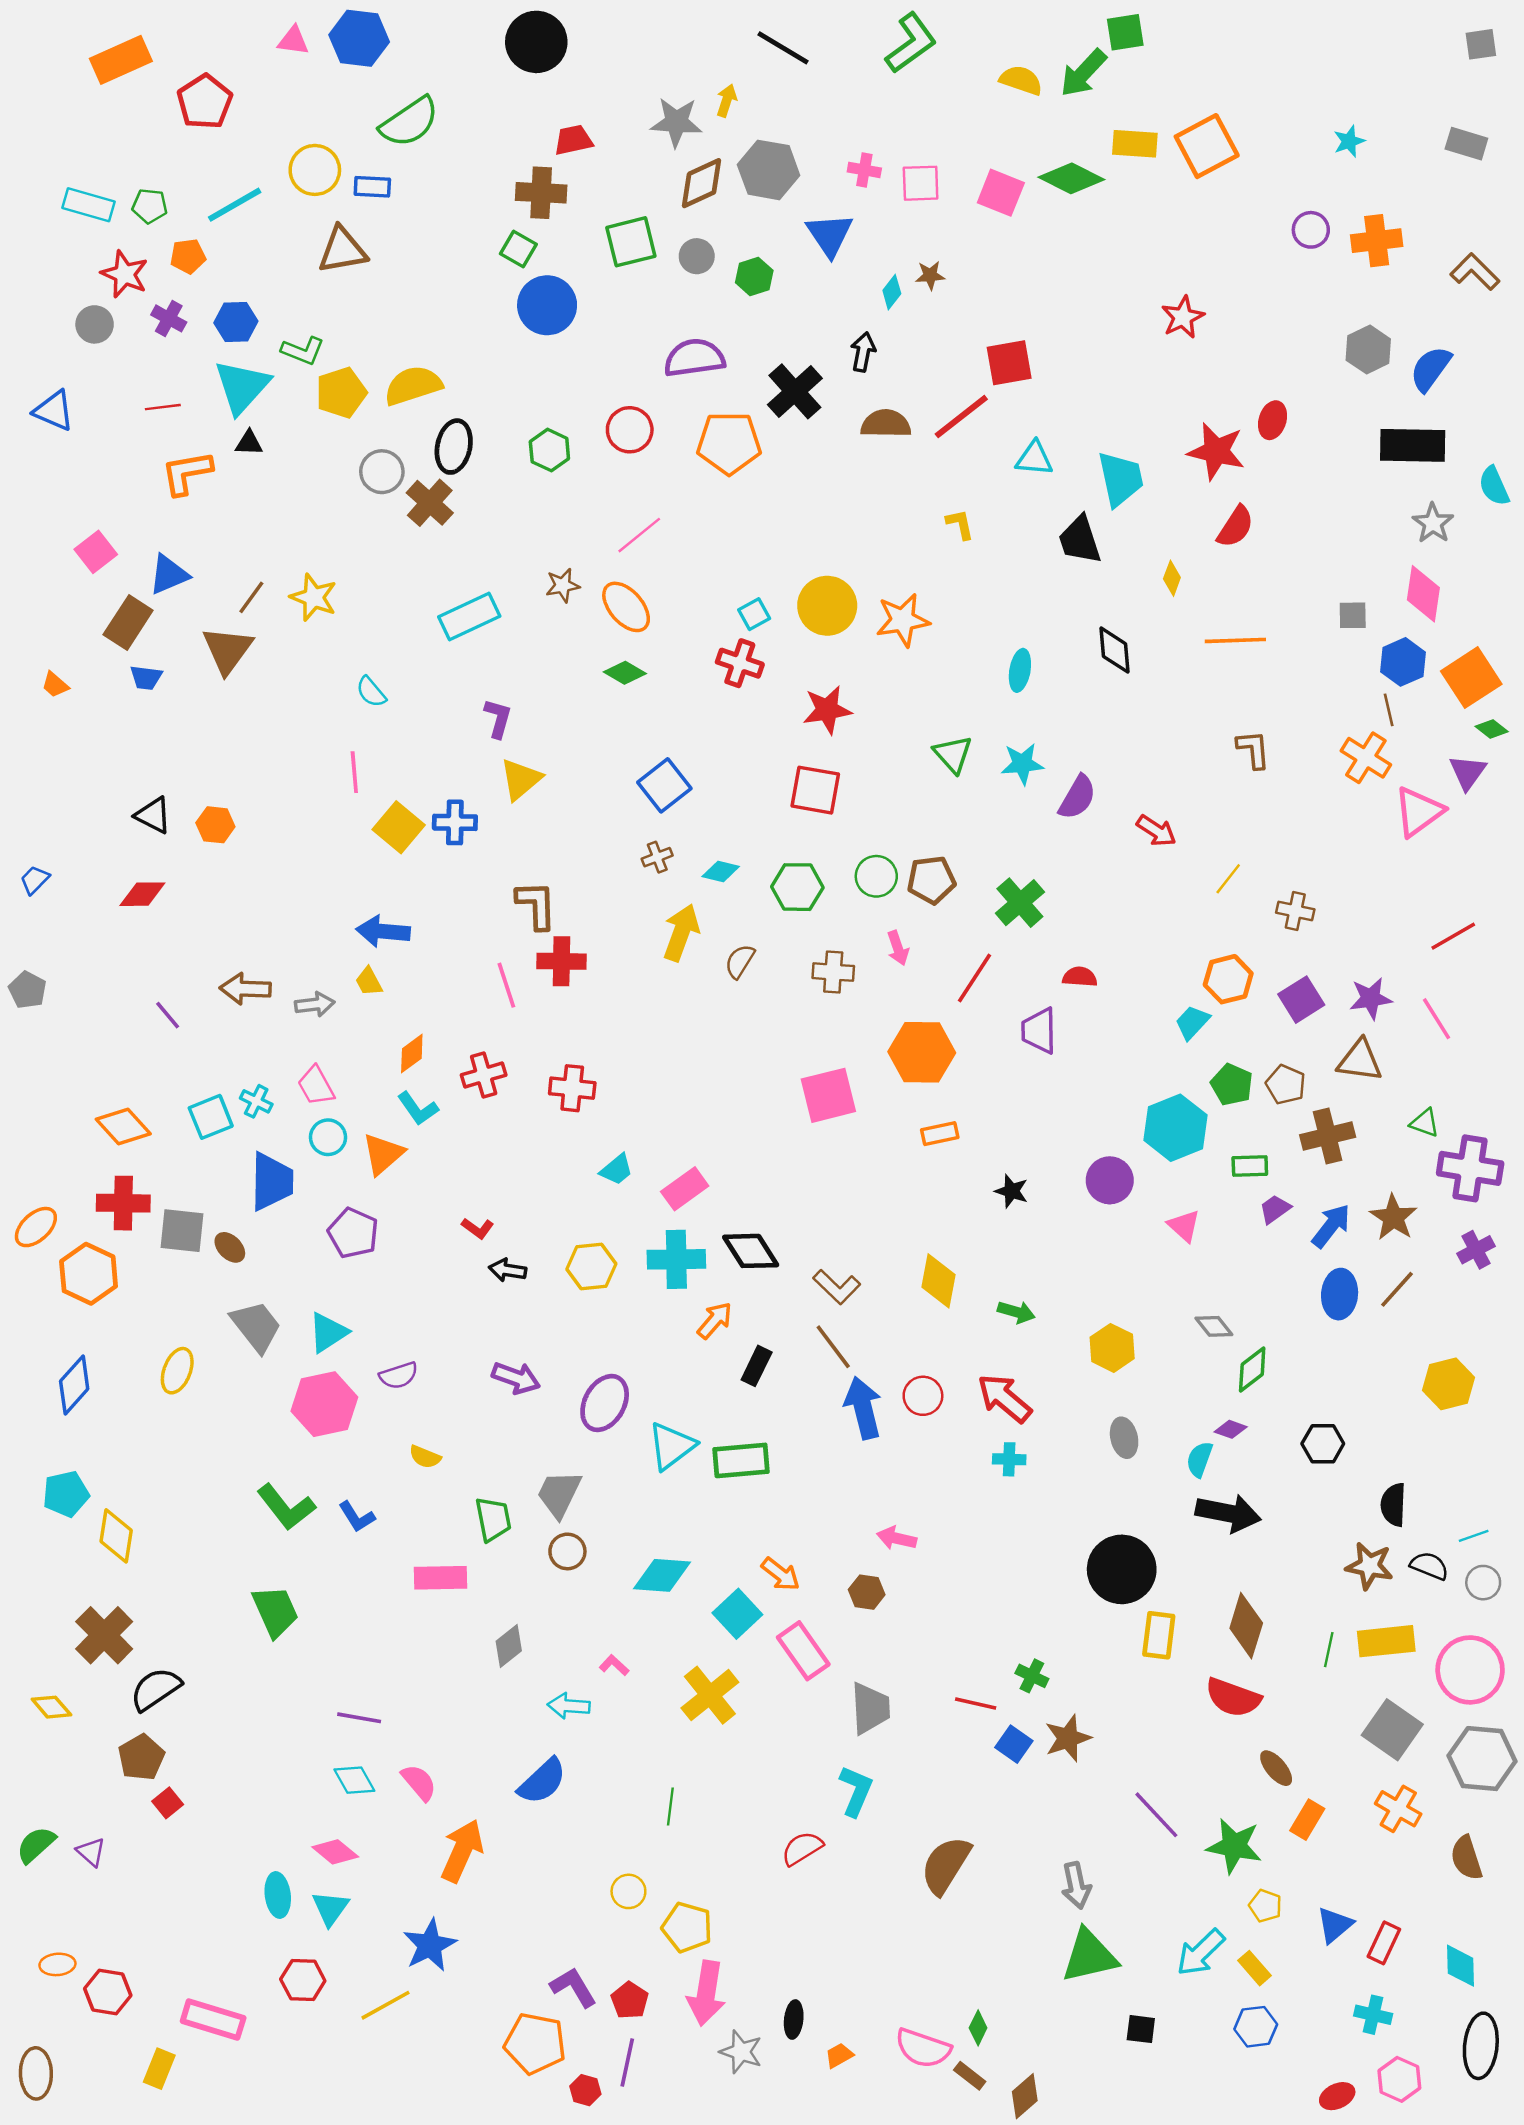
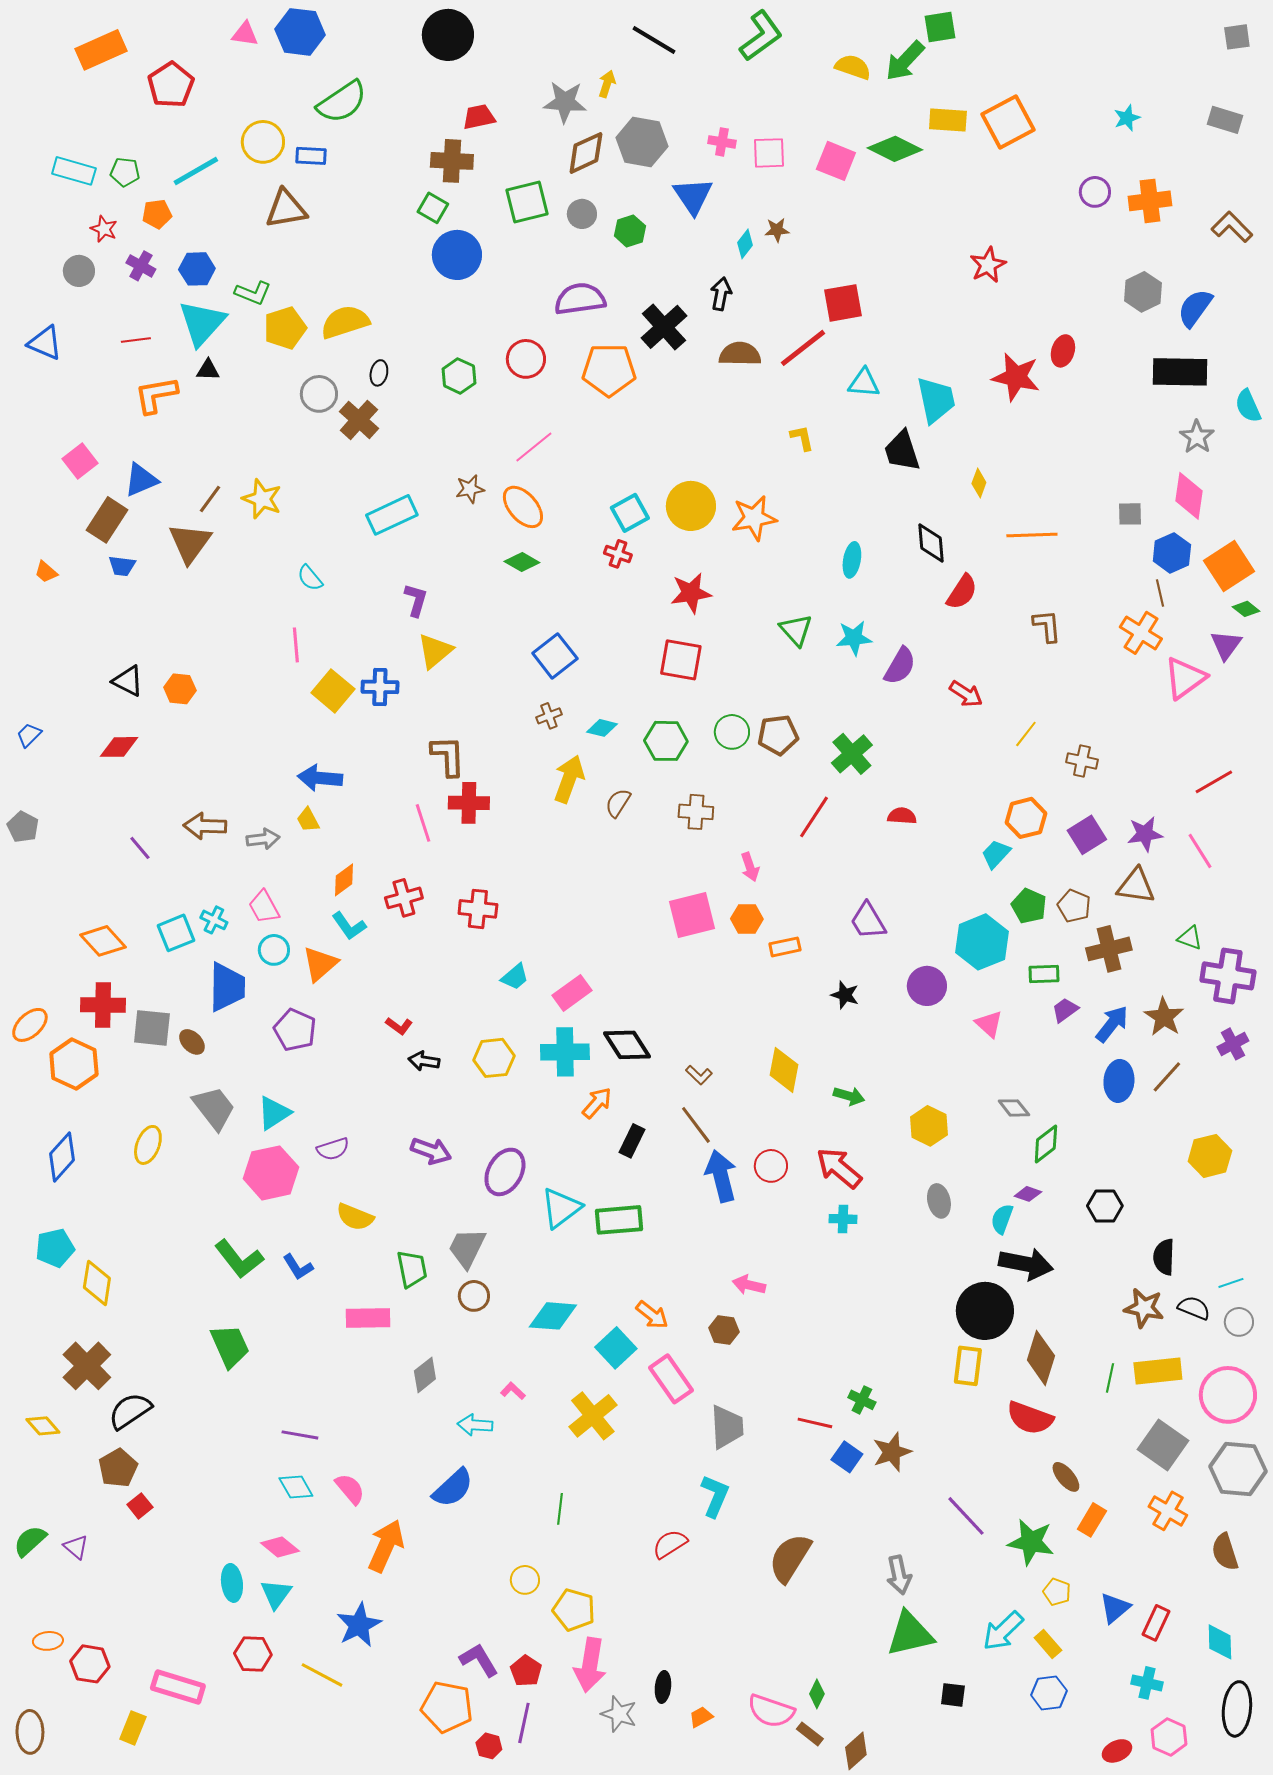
red star: (124, 274) -> (104, 229), size x0.7
black ellipse: (454, 447) -> (379, 373), size x0.6
red semicircle: (1235, 527) -> (962, 592), moved
cyan square: (754, 614) -> (630, 513), size x1.4
red cross: (740, 663) -> (618, 554), size x0.7
pink arrow: (898, 948) -> (750, 867), moved
purple trapezoid: (1039, 1031) -> (868, 921), moved, turned -30
orange hexagon: (922, 1052) -> (747, 919), moved, size x0.6
brown L-shape: (837, 1287) -> (699, 1075), size x0.7
yellow semicircle: (425, 1457) -> (355, 1217), size x1.4
black circle: (1122, 1569) -> (985, 1311), moved
yellow line: (385, 2005) -> (322, 1675), turned 57

